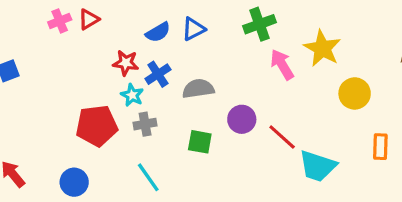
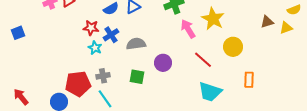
gray cross: (145, 124) -> (103, 76), moved
red pentagon: (97, 126) -> (78, 84), moved
red line: (282, 137) -> (203, 60), moved

